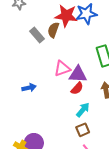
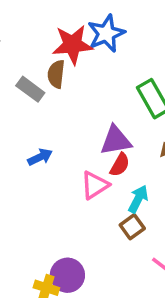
pink triangle: (62, 69) -> (95, 185), moved
blue arrow: (29, 88) -> (40, 157), moved
brown square: (83, 130) -> (132, 227), moved

